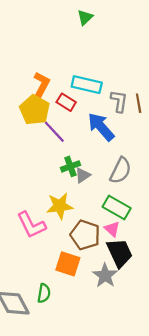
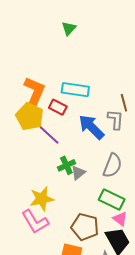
orange L-shape: (42, 84) -> (34, 93), size x1.4
gray L-shape: (119, 101) -> (116, 120), moved
yellow star: (60, 206) -> (42, 199), moved
pink triangle: (112, 229) -> (120, 219), moved

